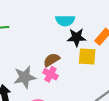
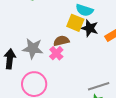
yellow square: (87, 57) -> (75, 23), moved

